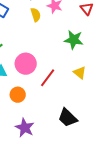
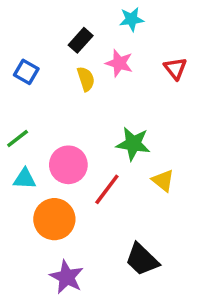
green star: (74, 40) -> (133, 144), moved
orange circle: (18, 95) -> (54, 219), size x1.5

